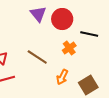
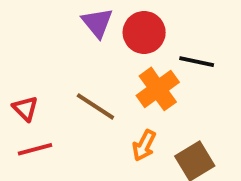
orange cross: (69, 48) -> (158, 89), size x1.5

